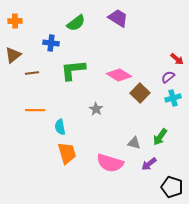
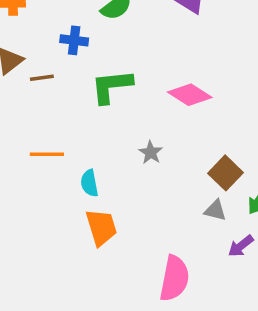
brown line: (32, 73) -> (42, 78), moved
brown square: (140, 93) -> (225, 173), moved
pink semicircle: (110, 163) -> (174, 278), moved, turned -96

